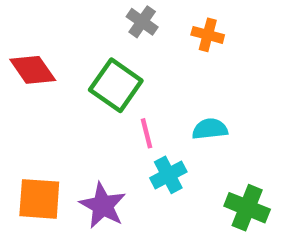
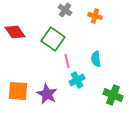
cyan semicircle: (210, 129) -> (96, 59), turned -91

